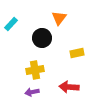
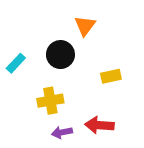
cyan rectangle: (11, 24) -> (16, 63), moved
purple arrow: (32, 92) -> (62, 132), moved

